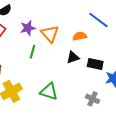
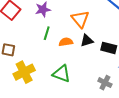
orange triangle: (50, 34) -> (80, 19), moved
orange semicircle: (80, 36) -> (66, 42), moved

